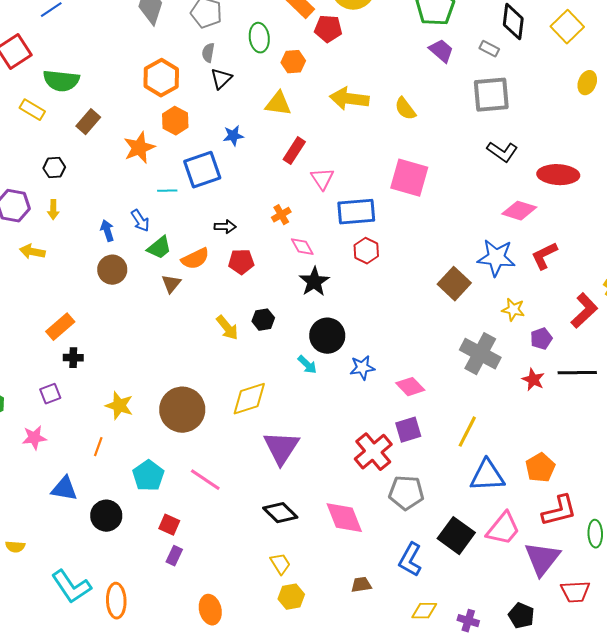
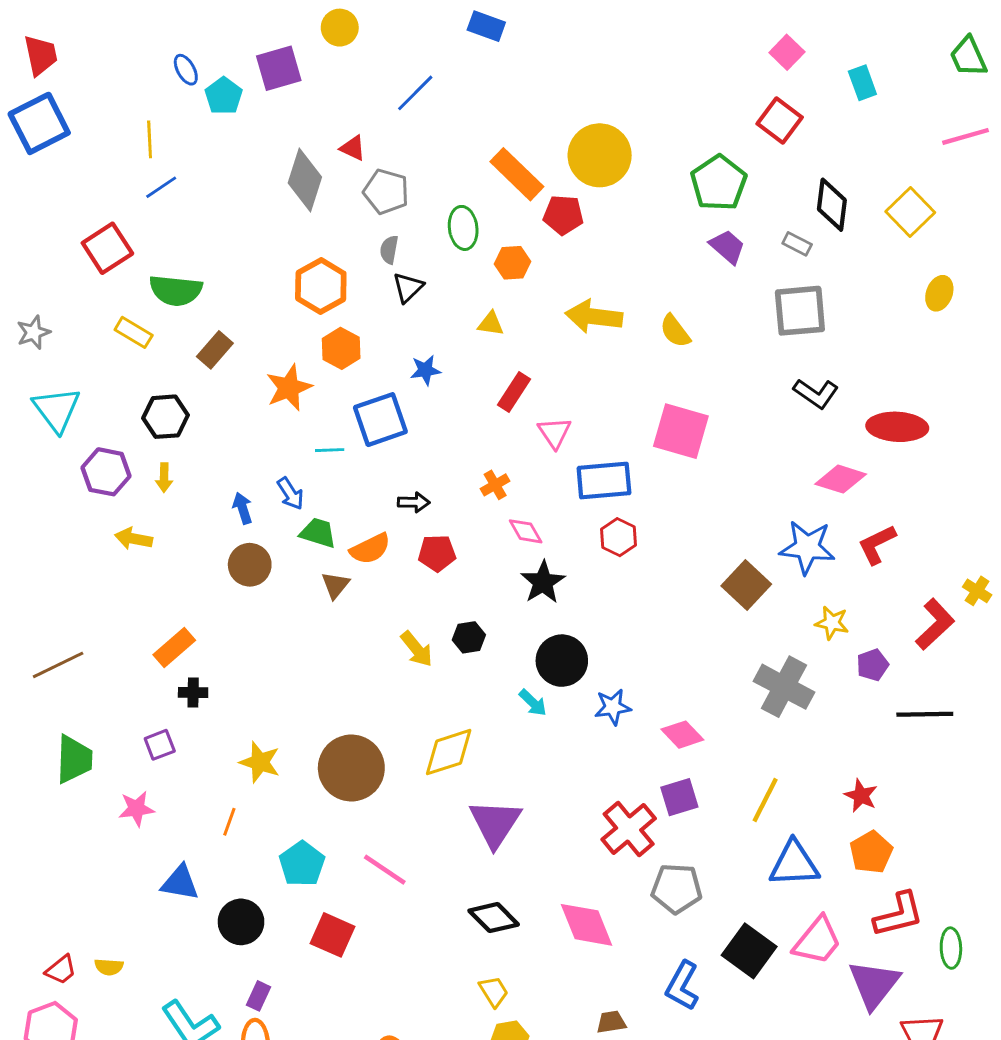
yellow triangle: (278, 104) -> (491, 324), size x0.7
black hexagon: (54, 168) -> (166, 417), size x1.4
green trapezoid: (159, 248) -> (318, 533), turned -124
red star: (533, 380) -> (861, 796), moved
red square: (169, 525) -> (332, 935), size x1.4
purple rectangle: (174, 556) -> (258, 996), moved

